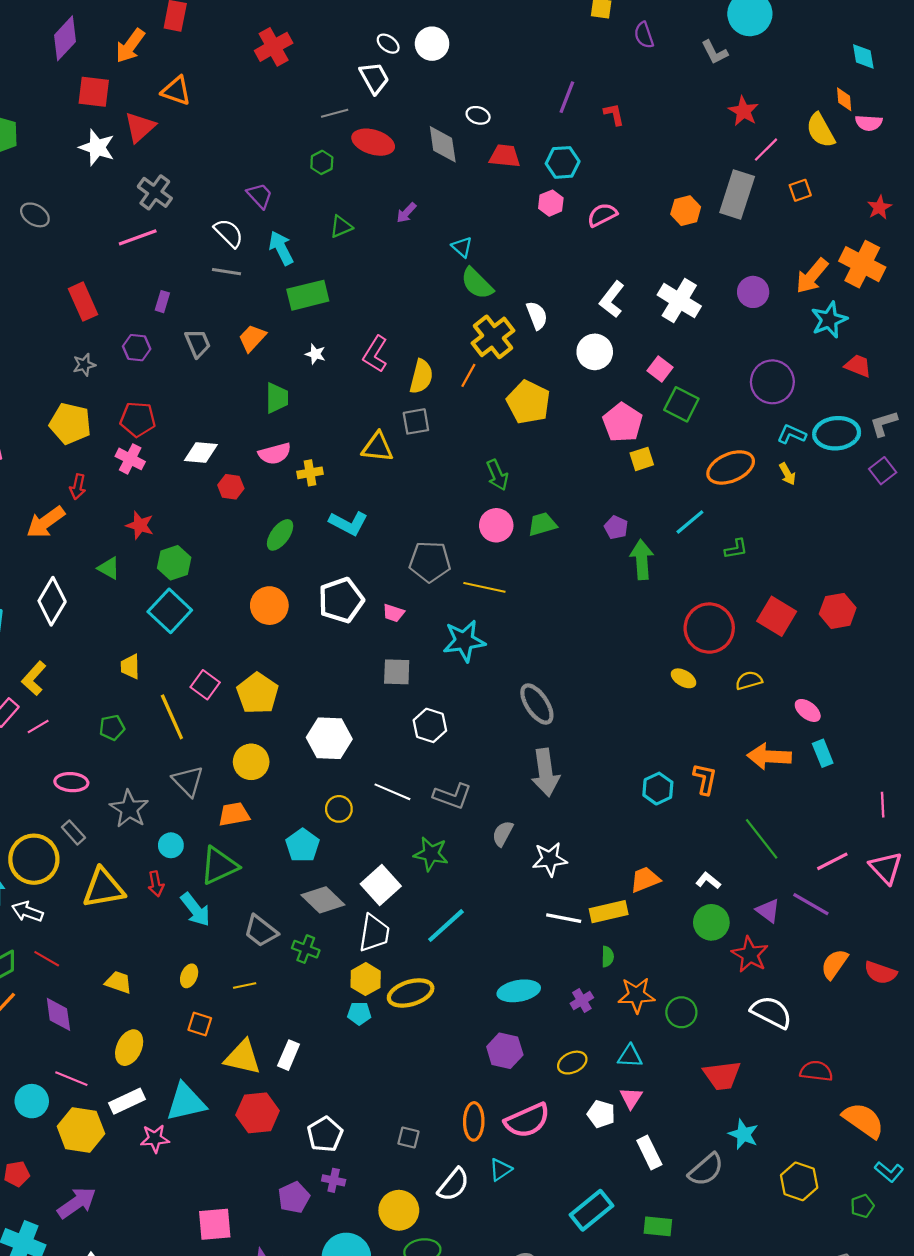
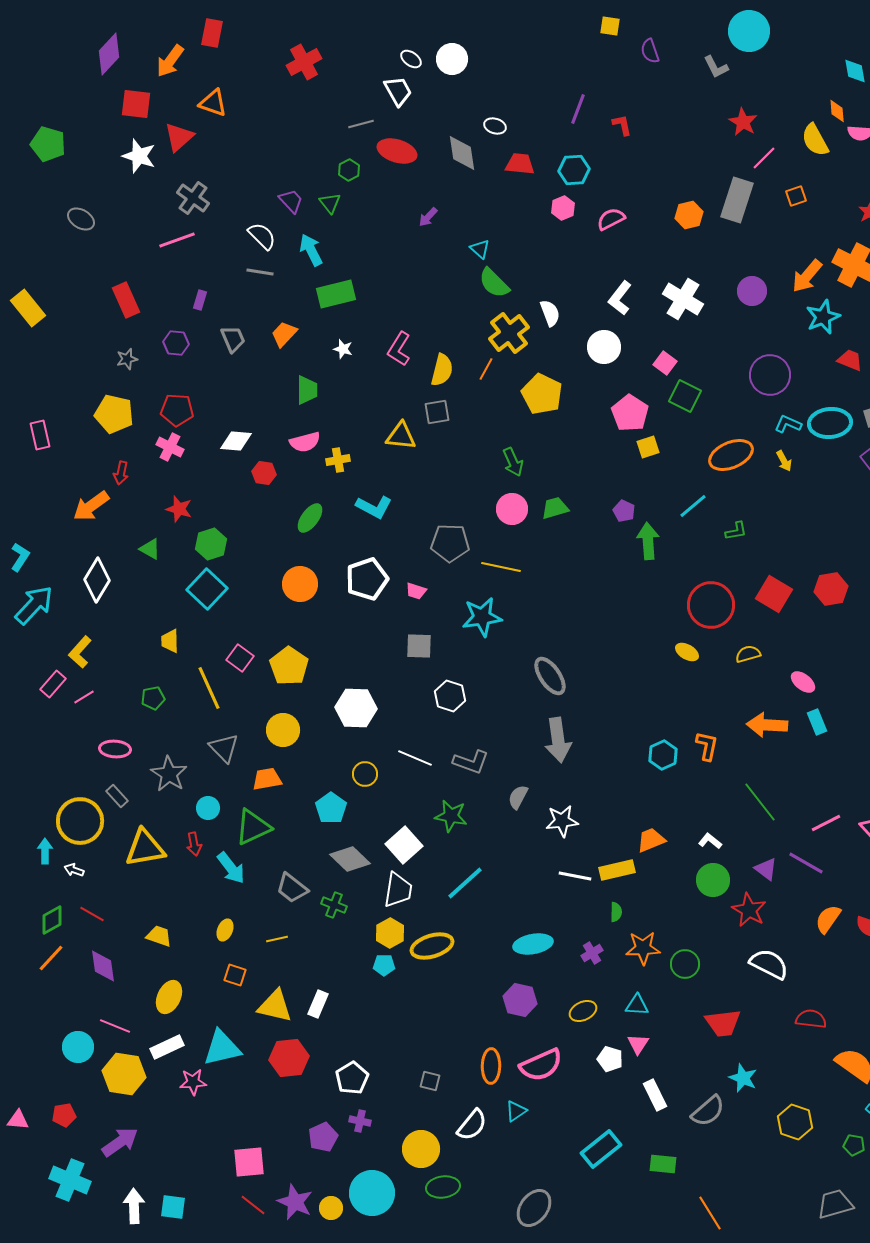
green triangle: (341, 227) -> (330, 203), moved, turned -45
white arrow: (27, 912) -> (74, 870), size x0.7
green pentagon: (862, 1206) -> (854, 1145), turned 30

